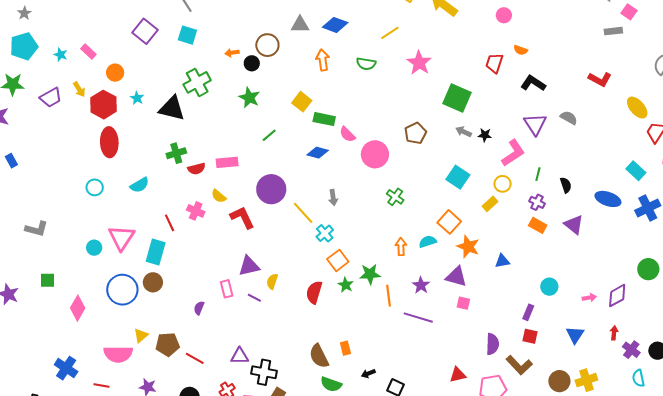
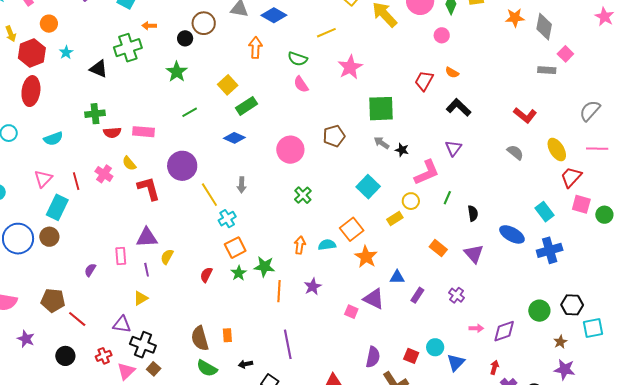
orange arrow: (232, 53) -> (149, 26), moved
green square: (457, 98) -> (381, 109), turned -36
black triangle: (172, 108) -> (99, 69), size x0.7
gray semicircle: (569, 118) -> (515, 152), moved
green rectangle: (324, 119) -> (247, 106), turned -55
purple triangle: (535, 124) -> (453, 148), size x0.7
pink semicircle: (347, 134) -> (301, 84), moved
purple cross: (537, 202) -> (457, 295), moved
pink triangle: (121, 238) -> (43, 179), moved, size x0.7
purple triangle: (456, 277) -> (374, 299), moved
cyan circle: (549, 287) -> (435, 347), moved
red semicircle: (314, 292) -> (206, 275), size x0.7
purple line: (254, 298) -> (147, 270), turned 40
purple rectangle: (528, 312) -> (417, 295), moved
purple line: (418, 318) -> (288, 344), moved, turned 52
yellow triangle: (141, 335) -> (141, 298), moved

